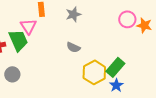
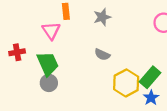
green trapezoid: (18, 40) -> (48, 64), moved
gray circle: (12, 74) -> (49, 83), moved

